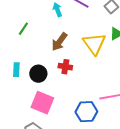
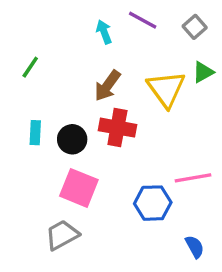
green line: (23, 29) -> (30, 67), moved
red cross: (65, 67) -> (117, 128), size x1.5

